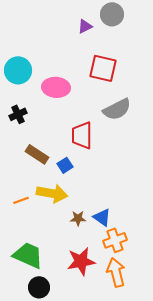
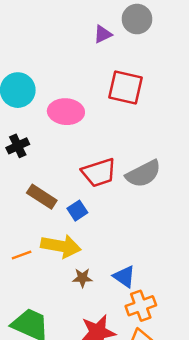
gray semicircle: (117, 109) -> (143, 174), moved
red trapezoid: (82, 135) -> (99, 173), turned -108
brown star: (78, 218) -> (82, 278), moved

